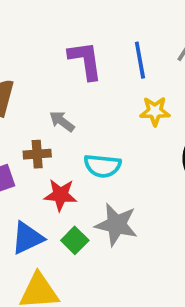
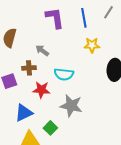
green square: (75, 240) -> (50, 128), moved

